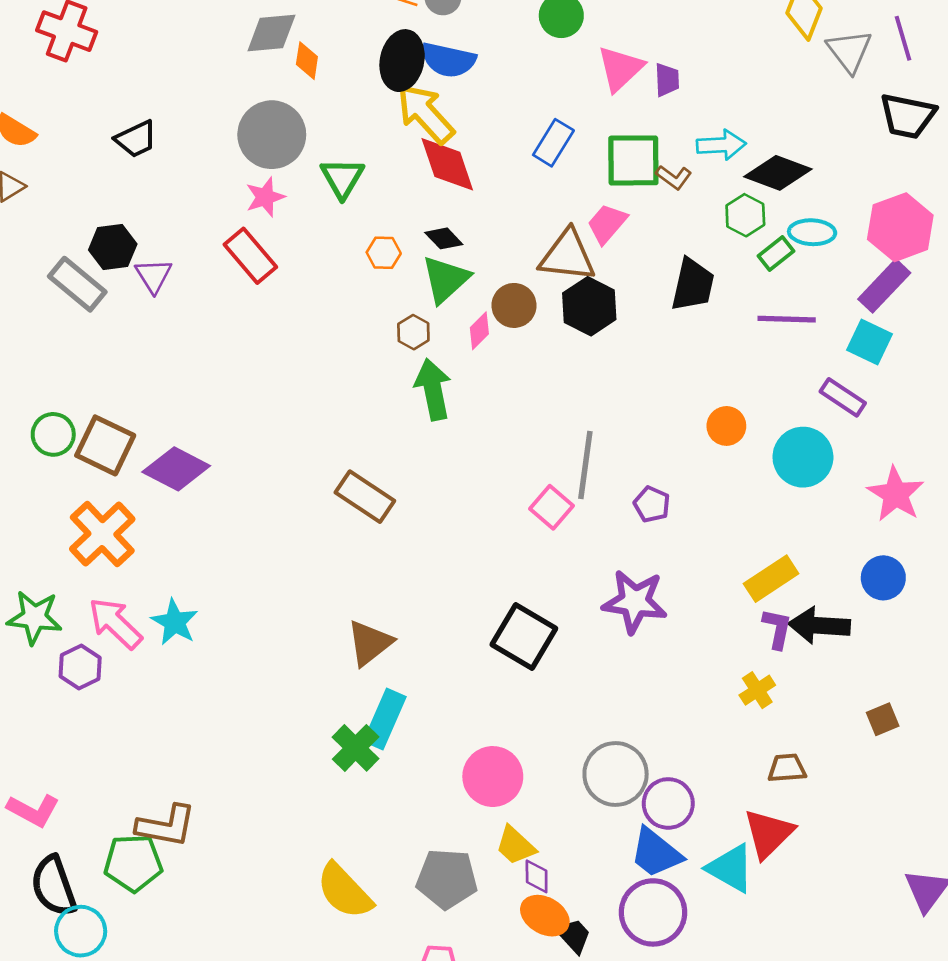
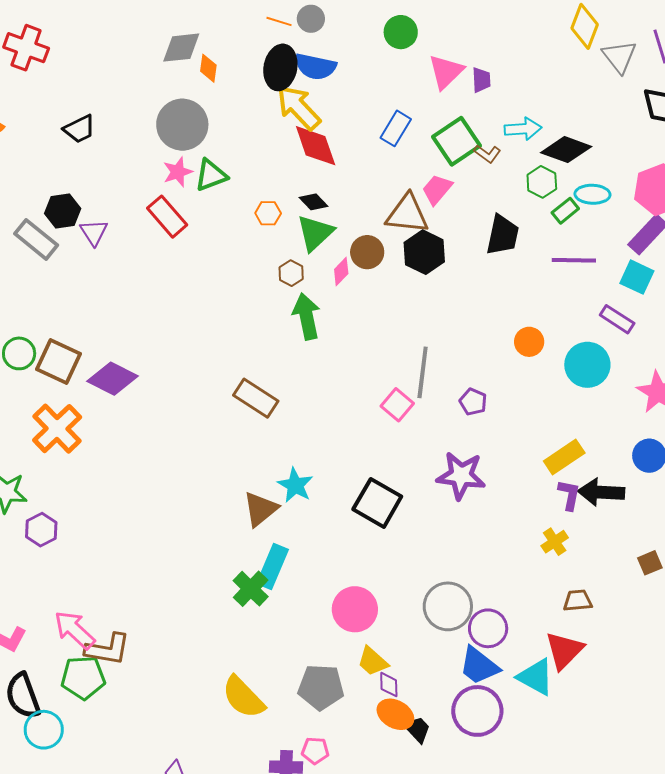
green square: (633, 160) -> (457, 141), turned -33
green triangle: (342, 178) -> (211, 175), moved, turned 39
cyan star: (175, 622) -> (295, 485), moved
pink arrow: (115, 623) -> (75, 630), moved

